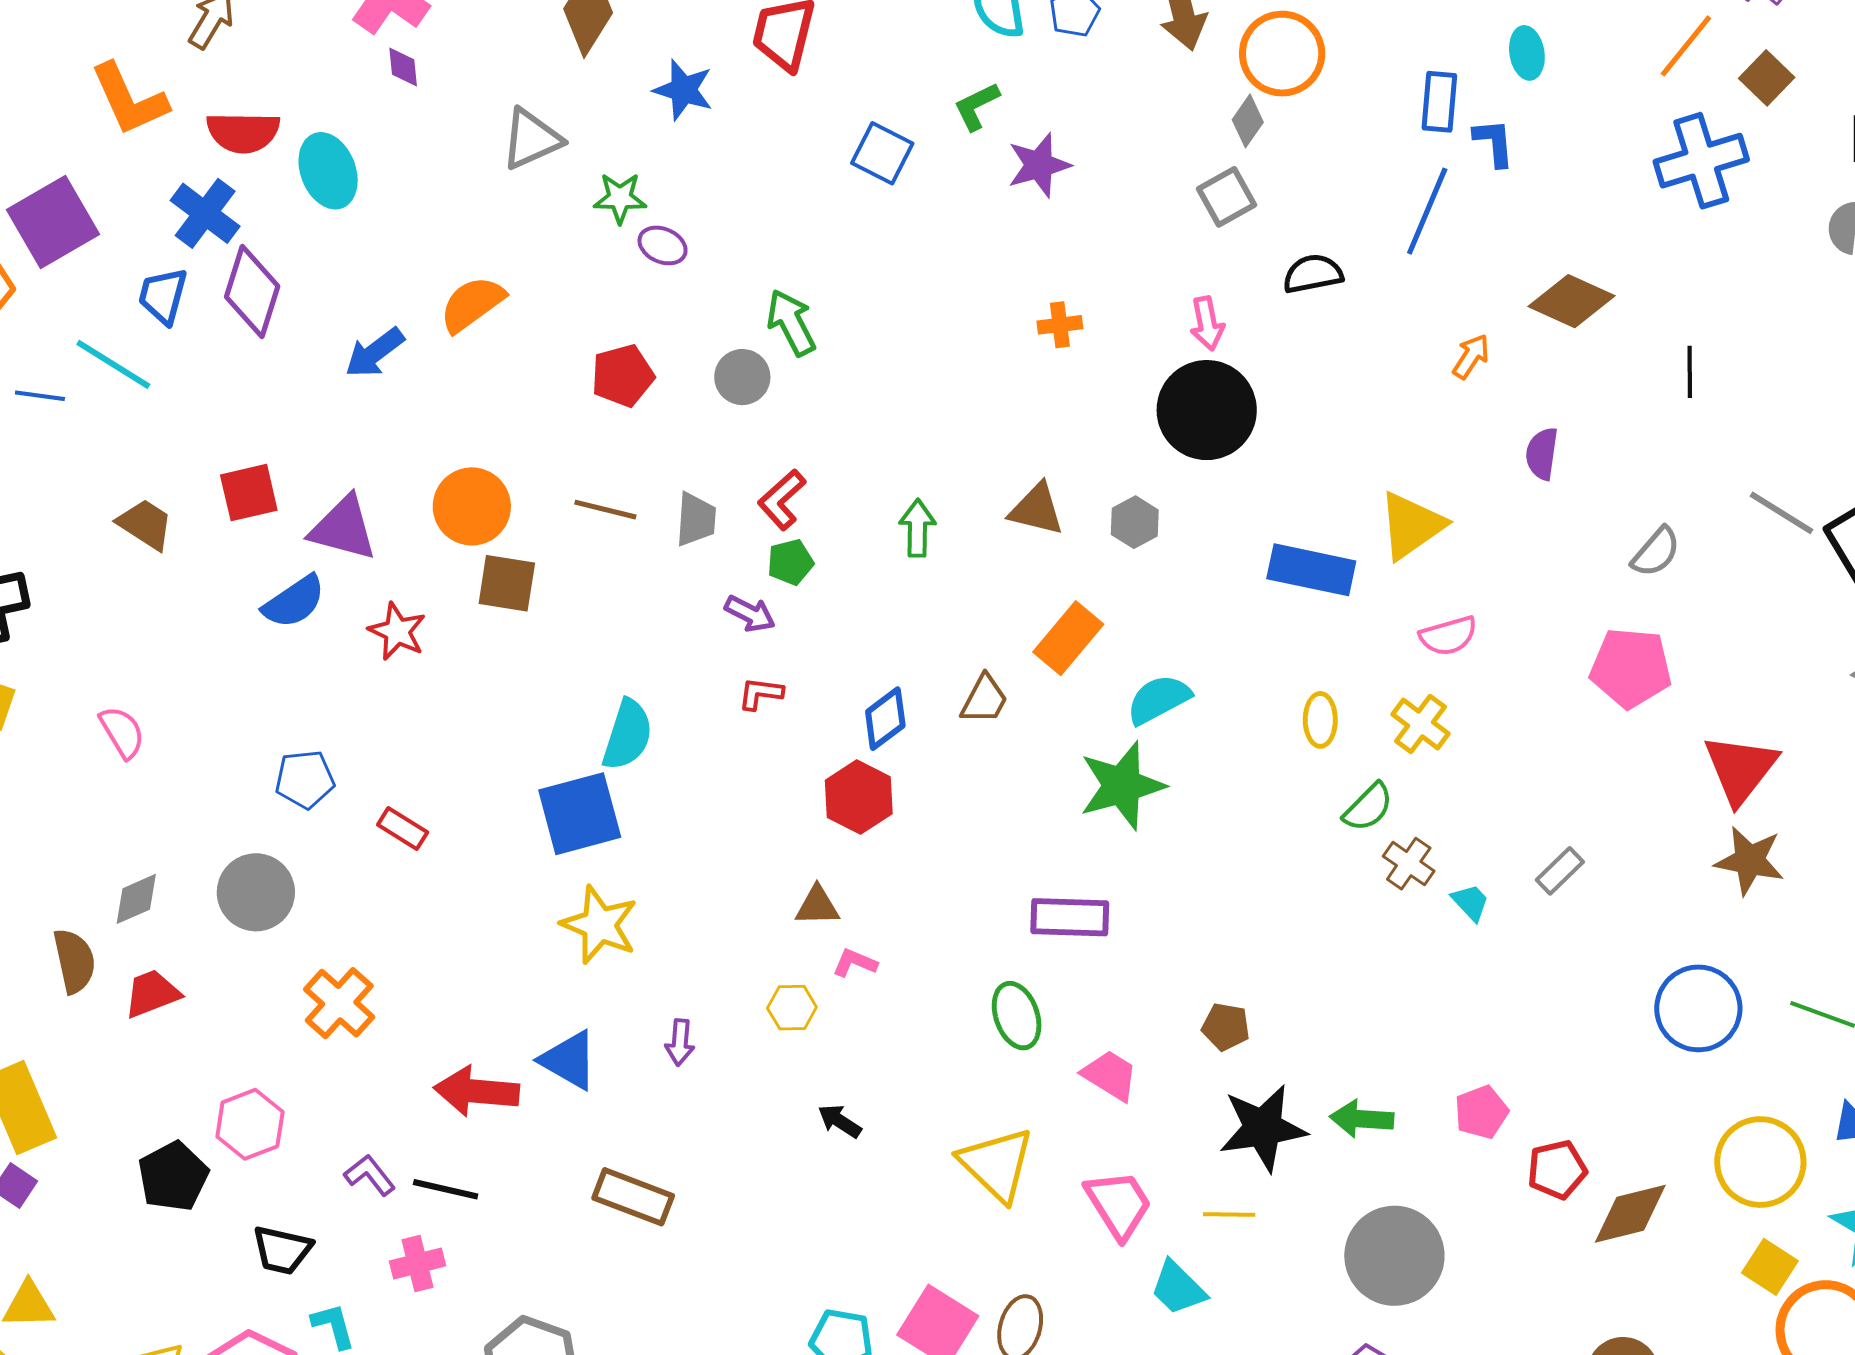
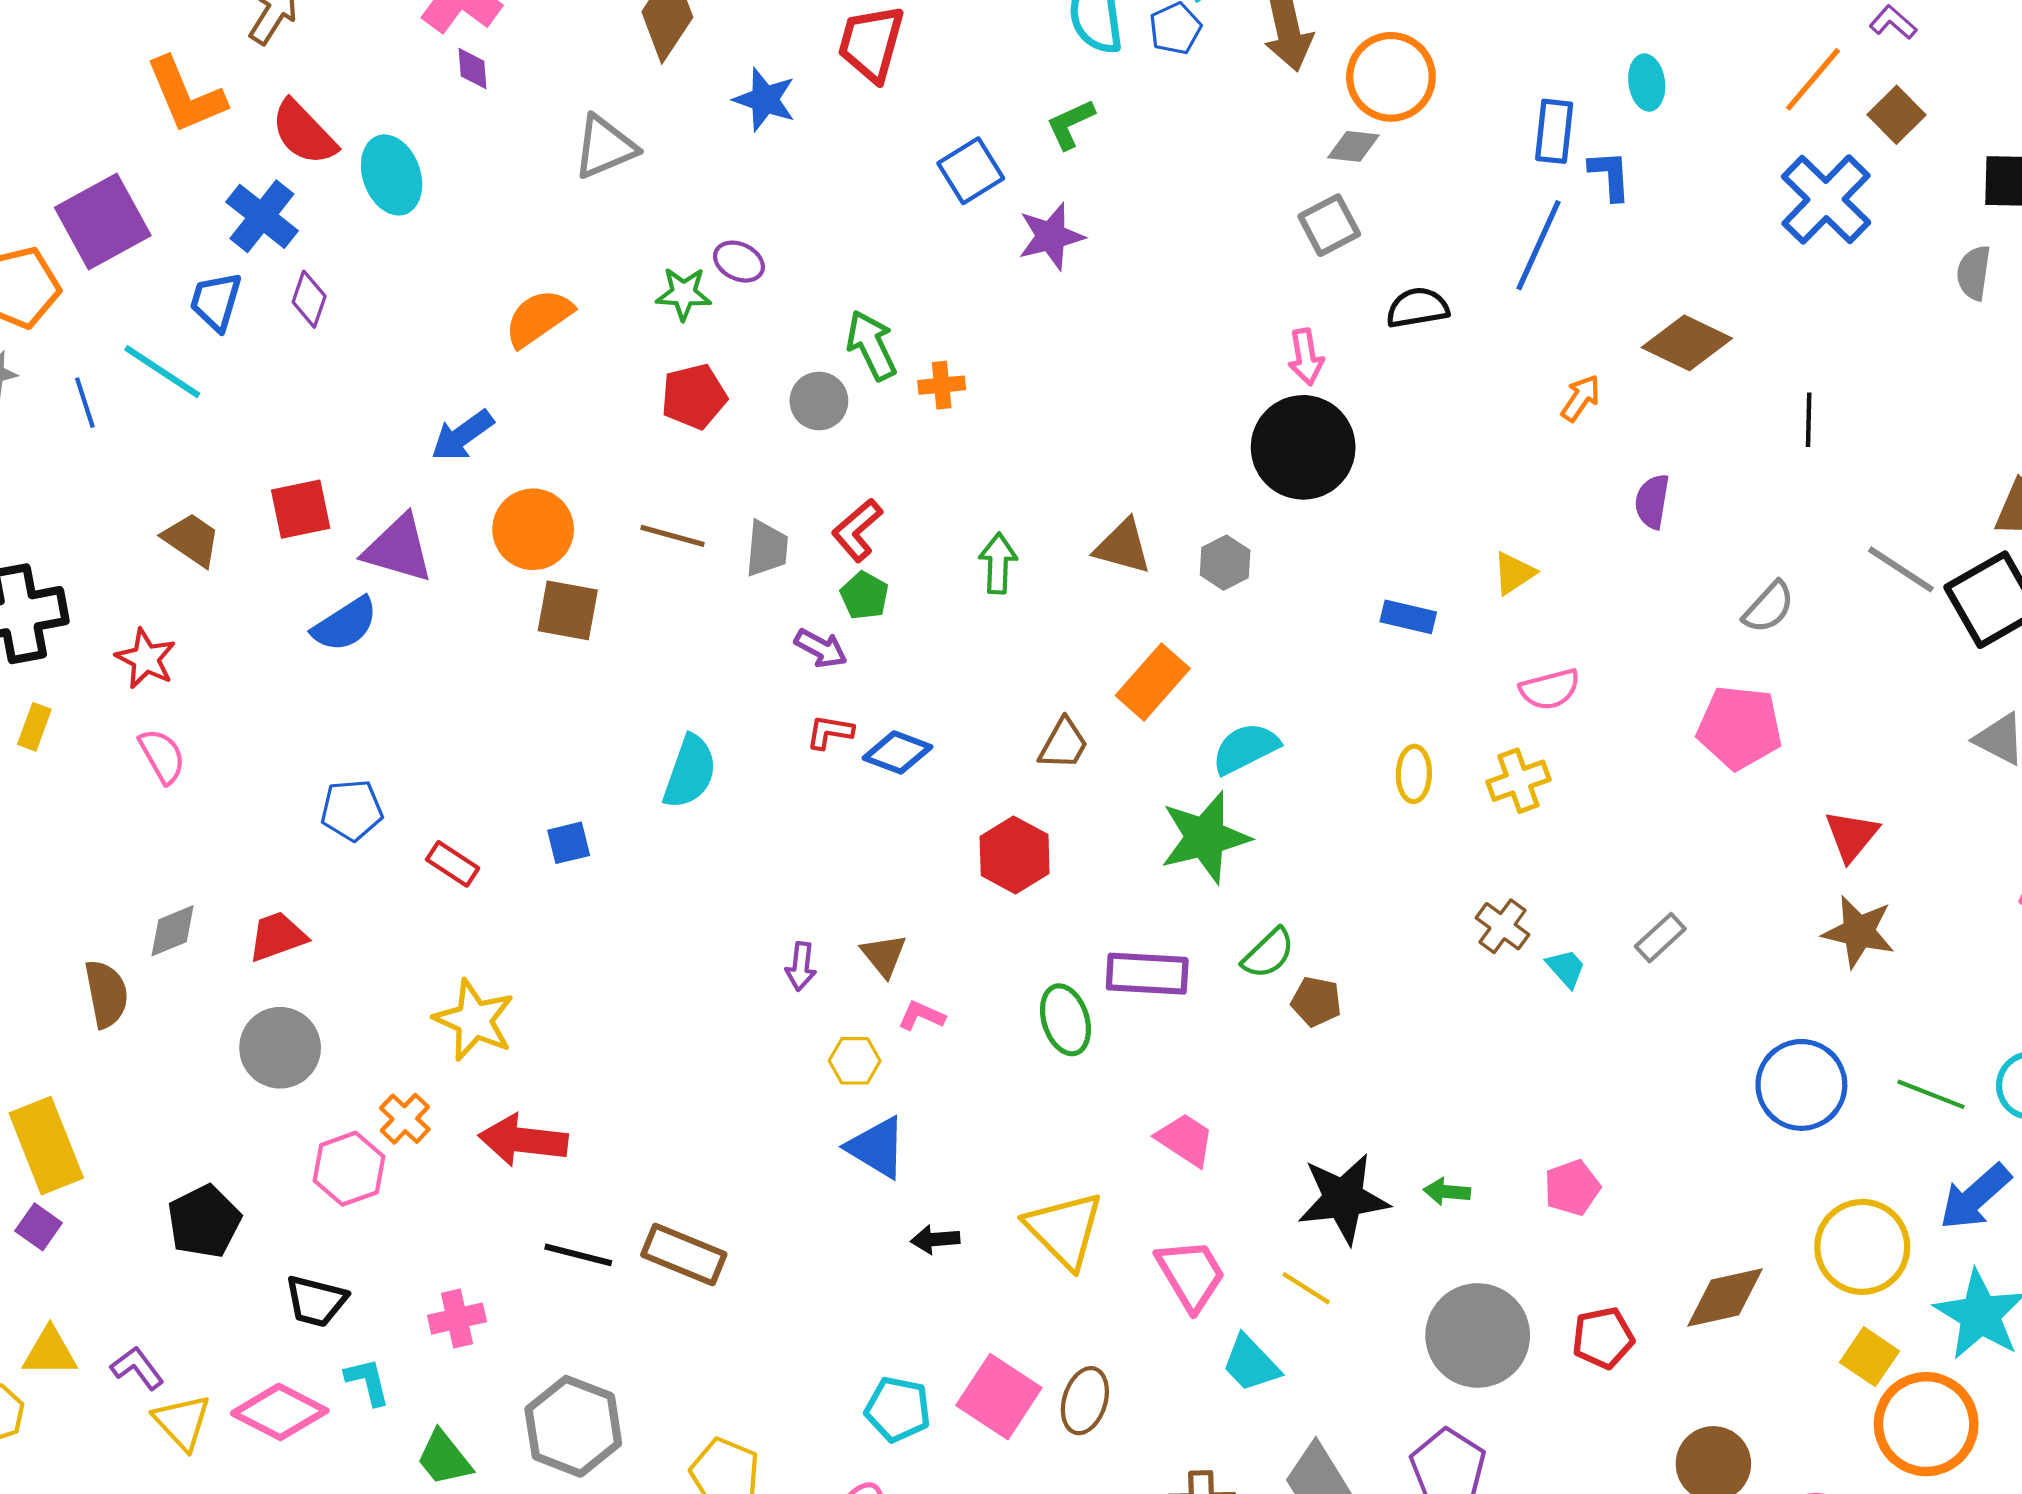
gray diamond: (1248, 121) -> (1353, 146), turned 60
red semicircle: (243, 132) -> (304, 133), turned 44
blue square: (882, 153) -> (971, 171), turned 30
blue cross: (1701, 161) -> (1826, 199), turned -30
purple star: (1039, 165) -> (1051, 236), moved
green star: (620, 198) -> (684, 294), moved
purple diamond: (252, 292) -> (309, 299), size x0.6
orange cross: (1060, 325) -> (942, 385), moved
blue arrow: (375, 353) -> (462, 436), moved
blue line: (40, 396) -> (85, 403), turned 63
yellow triangle: (1411, 525) -> (1514, 573), size x0.6
green pentagon: (790, 562) -> (864, 596), turned -30
blue rectangle: (1311, 570) -> (1408, 617), size x0.6
red star: (397, 631) -> (146, 659), moved
blue diamond: (885, 719) -> (898, 752), moved, turned 56
yellow cross: (1421, 724) -> (1518, 781), turned 32
red triangle: (1740, 769) -> (1851, 836), size x0.7
red hexagon: (859, 797) -> (1015, 855), moved
green semicircle: (1368, 807) -> (1268, 953), moved
blue square: (580, 814) -> (569, 843), moved, size x0.5
gray circle: (256, 892) -> (280, 1048), moved
brown triangle: (817, 906) -> (884, 955), turned 51
yellow star: (599, 925) -> (474, 1020), moved
red trapezoid: (152, 994) -> (277, 936), moved
orange cross: (339, 1003) -> (405, 1119), moved, size x0.7
green ellipse: (1017, 1016) -> (1065, 1020), moved
brown pentagon: (1226, 1027) -> (1316, 1001), moved
purple arrow: (680, 1042) -> (801, 966), moved
blue triangle: (569, 1060) -> (877, 1147), moved
green arrow: (1362, 1119) -> (1447, 1192), size x0.7
black arrow: (840, 1121) -> (935, 1239), moved, turned -39
pink hexagon: (250, 1124) -> (349, 1169), moved
red pentagon: (1557, 1170) -> (1603, 1338), moved
purple L-shape: (370, 1175) -> (137, 1368), moved
black line: (446, 1189) -> (578, 1255), moved
yellow line: (1229, 1215) -> (1306, 1288), turned 30

